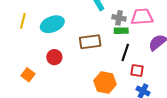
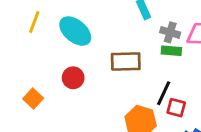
cyan ellipse: (52, 24) -> (75, 31), turned 55
black line: (125, 52) -> (164, 93), moved
red square: (137, 70) -> (176, 108), moved

